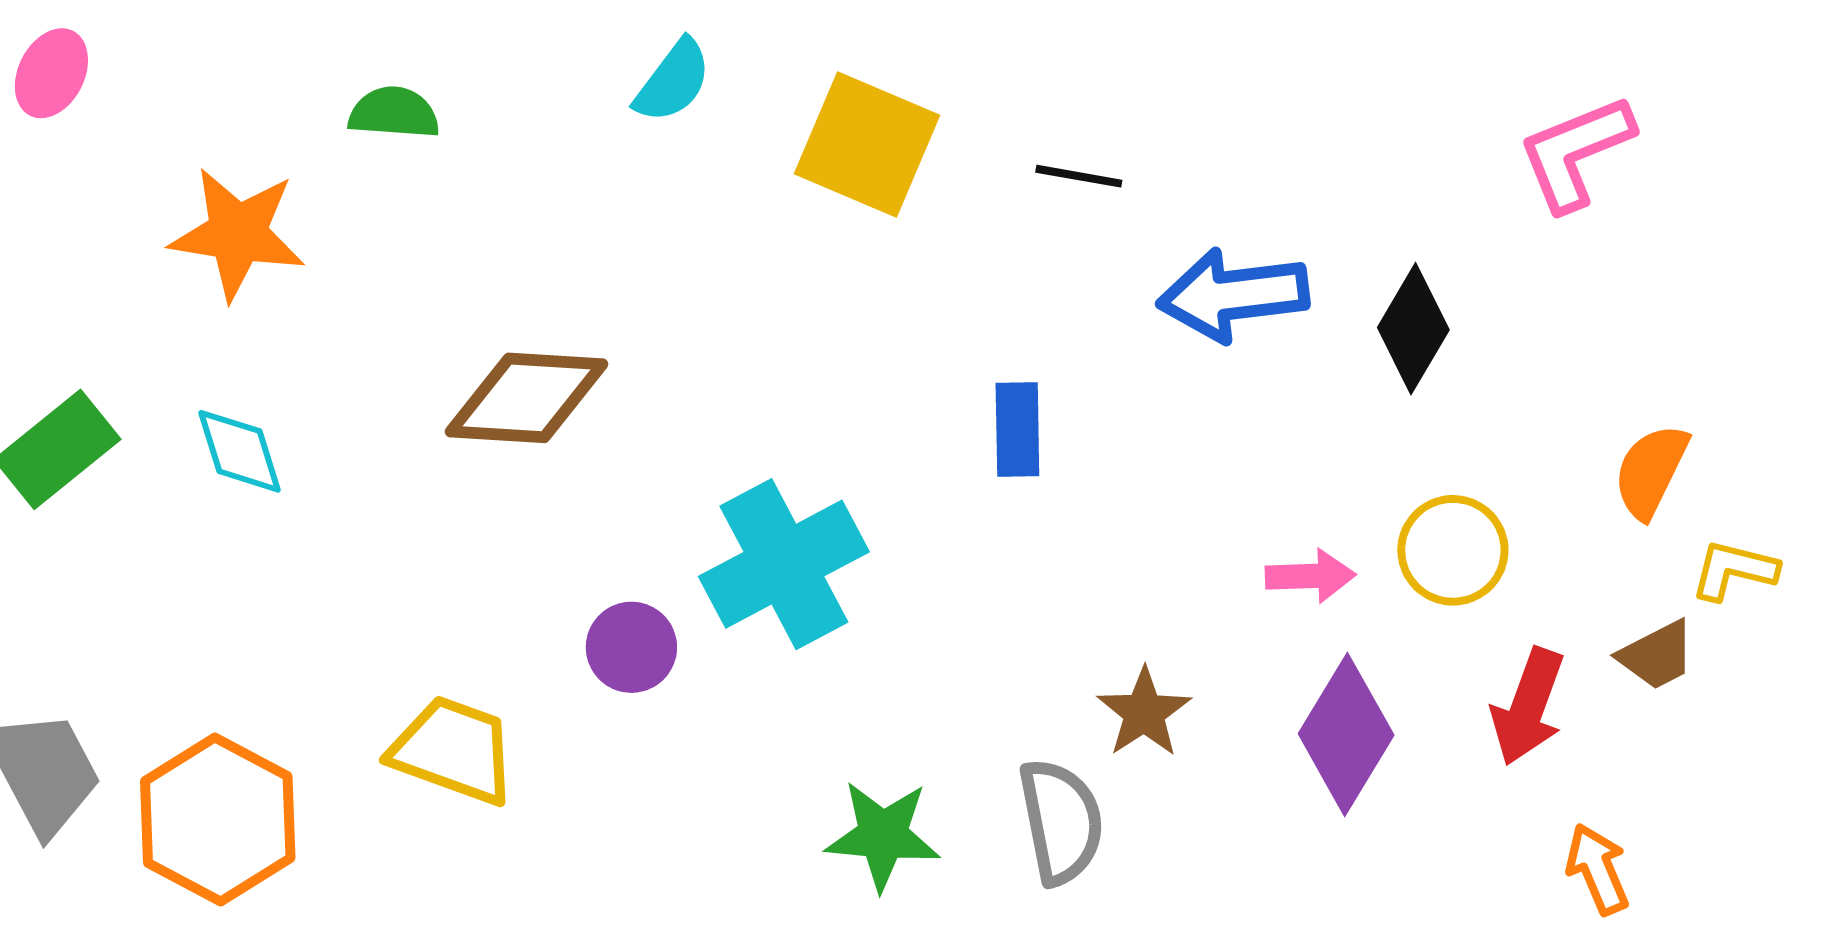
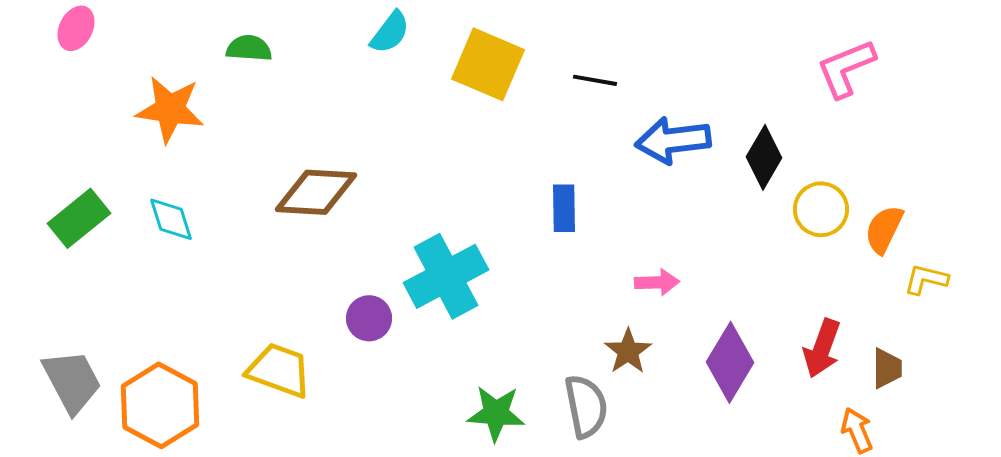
yellow circle: (1453, 550) -> (821, 209), moved
pink arrow: (1310, 576) -> (657, 282), moved
brown trapezoid: (1657, 655) -> (887, 368), moved, turned -63

